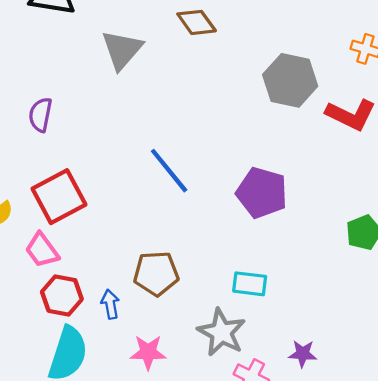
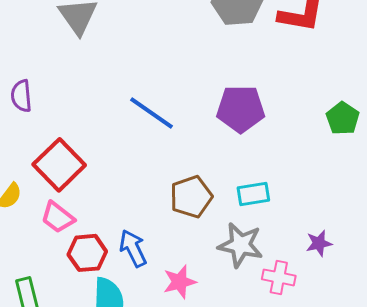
brown pentagon: (156, 273) -> (191, 197), moved
blue arrow: (110, 304) -> (133, 248), size x1.4

